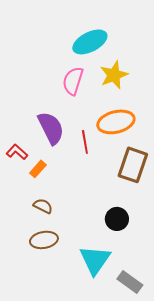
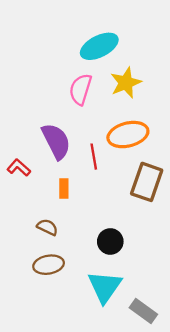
orange rectangle: (38, 169) -> (64, 189), moved, turned -42
black circle: (117, 219) -> (110, 241), moved

